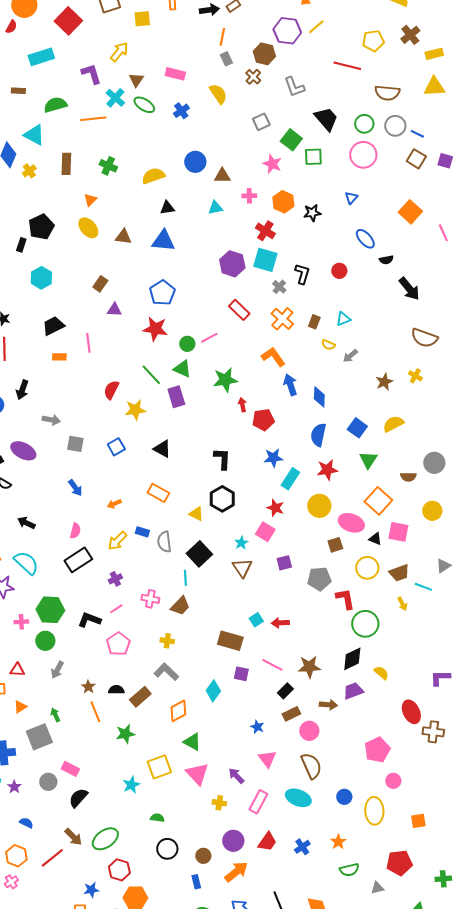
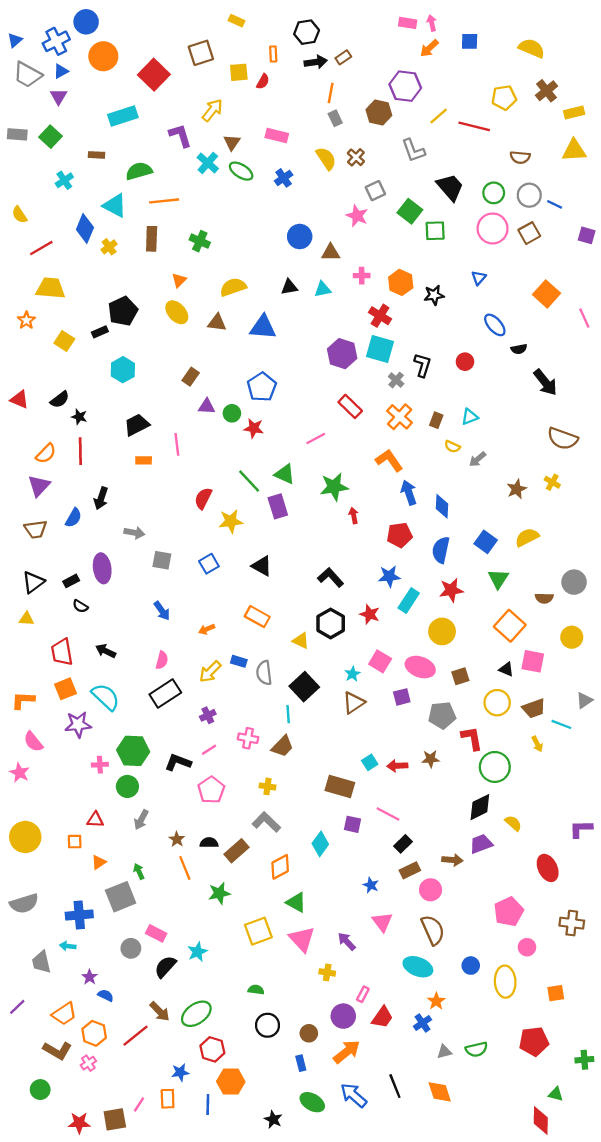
red semicircle: (11, 27) -> (263, 82), moved
yellow line: (316, 27) -> (439, 116), moved
brown cross: (253, 77) -> (356, 157), moved
brown semicircle: (387, 93) -> (520, 157), size x0.7
orange line: (93, 119) -> (164, 201), moved
brown square: (416, 159) -> (529, 233), moved, turned 30
pink star: (272, 164) -> (357, 216), moved
yellow semicircle: (153, 176) -> (233, 287), moved
black triangle: (167, 208) -> (289, 287), moved
black rectangle: (21, 245) -> (100, 332), turned 48
red star: (155, 329) -> (254, 428), size x0.7
green circle: (187, 344) -> (232, 413), moved
red pentagon: (263, 420) -> (400, 535), moved
purple ellipse: (23, 451) -> (102, 568), turned 55
black L-shape: (222, 459) -> (331, 577), turned -45
red star: (275, 508) -> (370, 614), moved
pink ellipse: (351, 523) -> (420, 667), moved
brown triangle: (242, 568) -> (354, 703), turned 30
brown star: (309, 667) -> (431, 759), moved, size x0.7
brown cross: (433, 732) -> (572, 923), moved
cyan star: (131, 785) -> (197, 952), moved
purple star: (14, 787) -> (90, 977), moved
pink rectangle: (258, 802) -> (363, 994), moved, size x0.6
orange star: (338, 842) -> (436, 1001), moved
gray triangle: (377, 888) -> (444, 1052), moved

